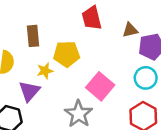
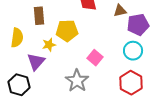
pink square: (100, 86) -> (95, 58), size x0.7

